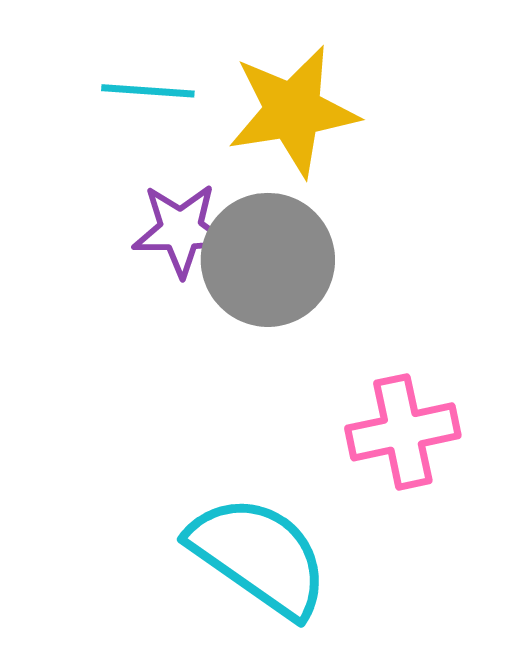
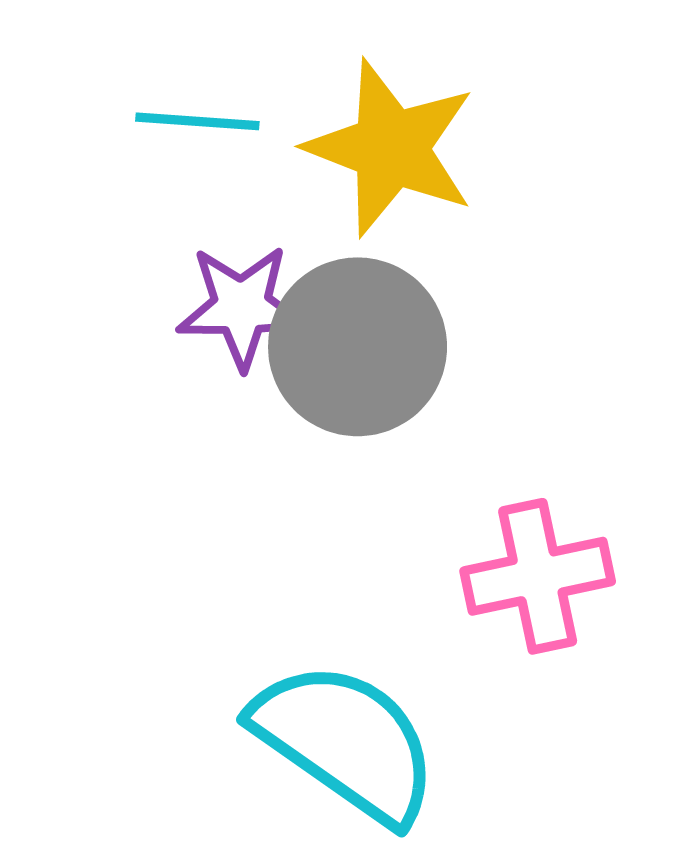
yellow star: (293, 111) -> (391, 148), turned 30

